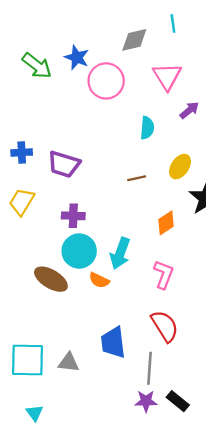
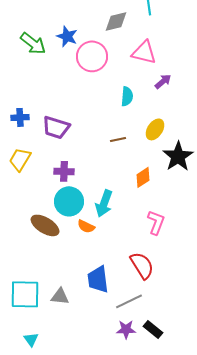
pink triangle: (167, 76) -> (144, 52), turned -44
pink L-shape: (164, 274) -> (156, 222), moved
gray line: (150, 368) -> (129, 301), turned 60

